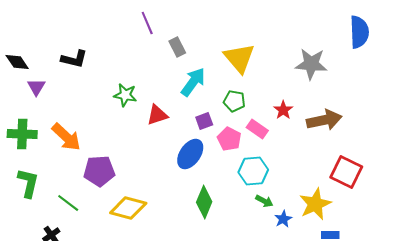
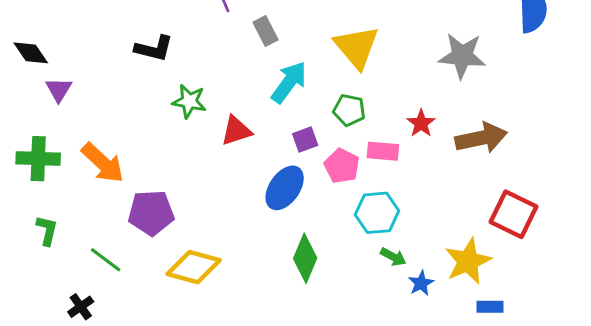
black L-shape: (74, 59) -> (154, 49), moved
pink rectangle: (257, 129) -> (383, 151), turned -30
green L-shape: (28, 183) -> (47, 230), size x0.7

